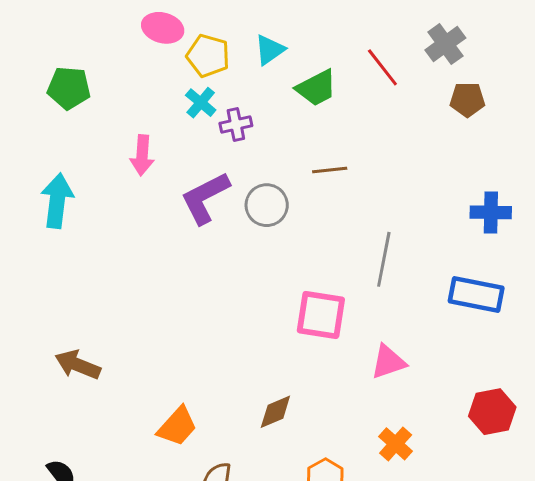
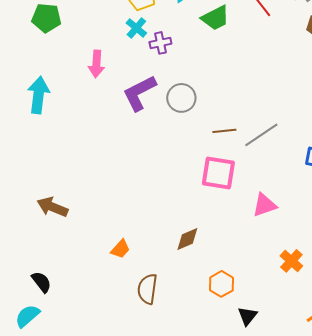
brown line: (330, 170) -> (224, 131), moved
gray line: (384, 259) -> (261, 135), turned 45
orange trapezoid: (177, 426) -> (120, 249), size x0.7
orange cross: (396, 444) -> (291, 261), moved

